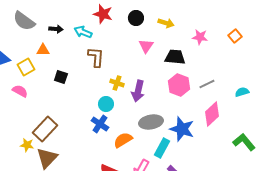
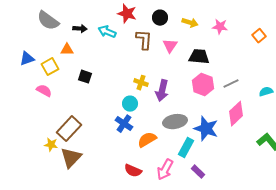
pink star: (200, 37) -> (220, 27), moved
brown L-shape: (96, 57) -> (144, 40), moved

